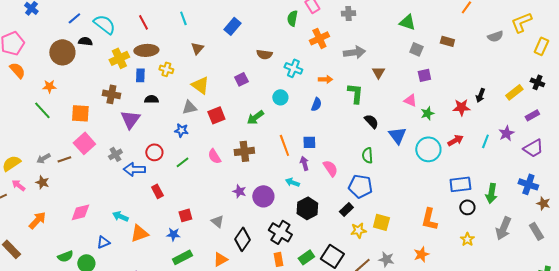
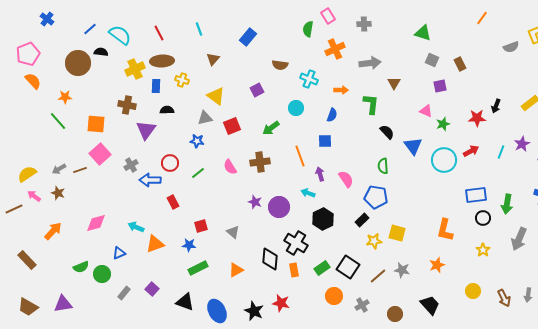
brown rectangle: (447, 41) -> (460, 64), moved, turned 48
blue square: (309, 142) -> (325, 141), moved
black diamond: (242, 239) -> (270, 259), moved, turned -30

